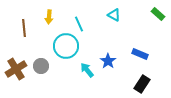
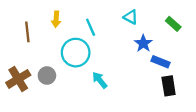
green rectangle: (158, 14) -> (173, 24), moved
blue star: (108, 61) -> (143, 43), moved
black rectangle: (142, 84) -> (169, 86), moved, turned -42

